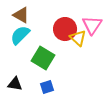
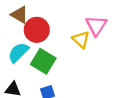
red circle: (65, 29) -> (37, 30), moved
cyan semicircle: (20, 35) -> (18, 53), moved

